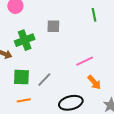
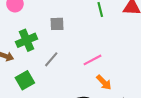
green square: (21, 77) -> (25, 80), turned -30
gray line: (44, 80) -> (51, 59), moved

